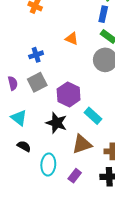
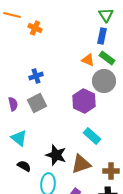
orange triangle: (72, 39) -> (88, 60), moved
purple hexagon: (69, 94) -> (84, 101), moved
black star: (56, 123) -> (56, 155), moved

